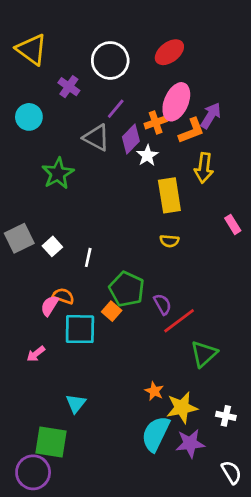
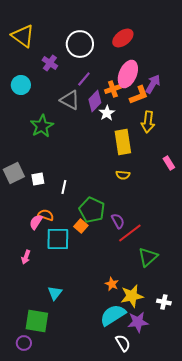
white square: (52, 246) -> (38, 179), turned 32
pink arrow: (36, 354) -> (26, 257), turned -32
cyan semicircle: (156, 434) -> (113, 315), turned 32
purple circle: (33, 472) -> (24, 343), size x0.6
white semicircle: (231, 472) -> (123, 343), moved

